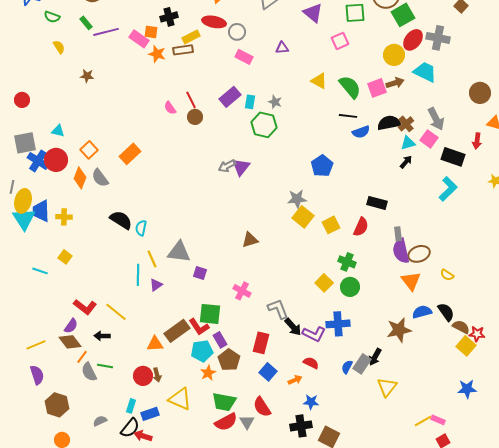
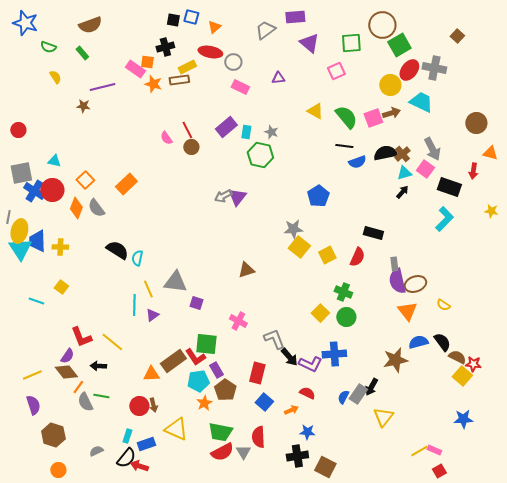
purple line: (106, 32) -> (102, 87), moved
red L-shape: (85, 307) -> (81, 337), turned 30
red semicircle: (262, 407) -> (258, 437), turned 30

